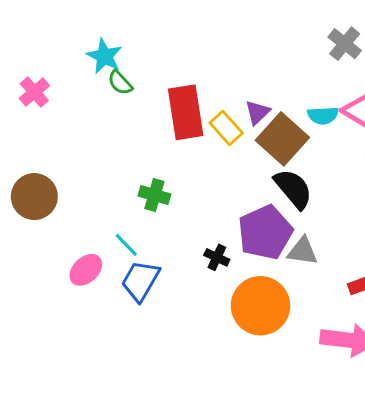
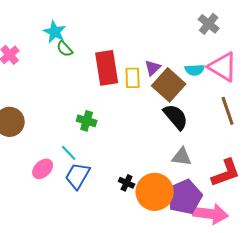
yellow rectangle: (226, 128) -> (133, 78), turned 40
purple pentagon: (265, 232) -> (185, 197), moved
black cross: (217, 257) -> (127, 183), moved

